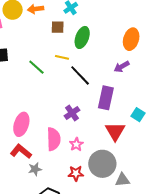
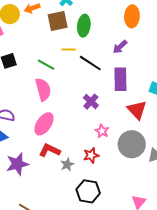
brown square: (58, 27) -> (58, 21), size x1.5
purple arrow: (122, 67) -> (120, 47), moved
pink ellipse: (21, 124) -> (44, 124), turned 30
pink semicircle: (54, 139) -> (43, 90), moved
red star: (76, 173) -> (91, 155), moved

